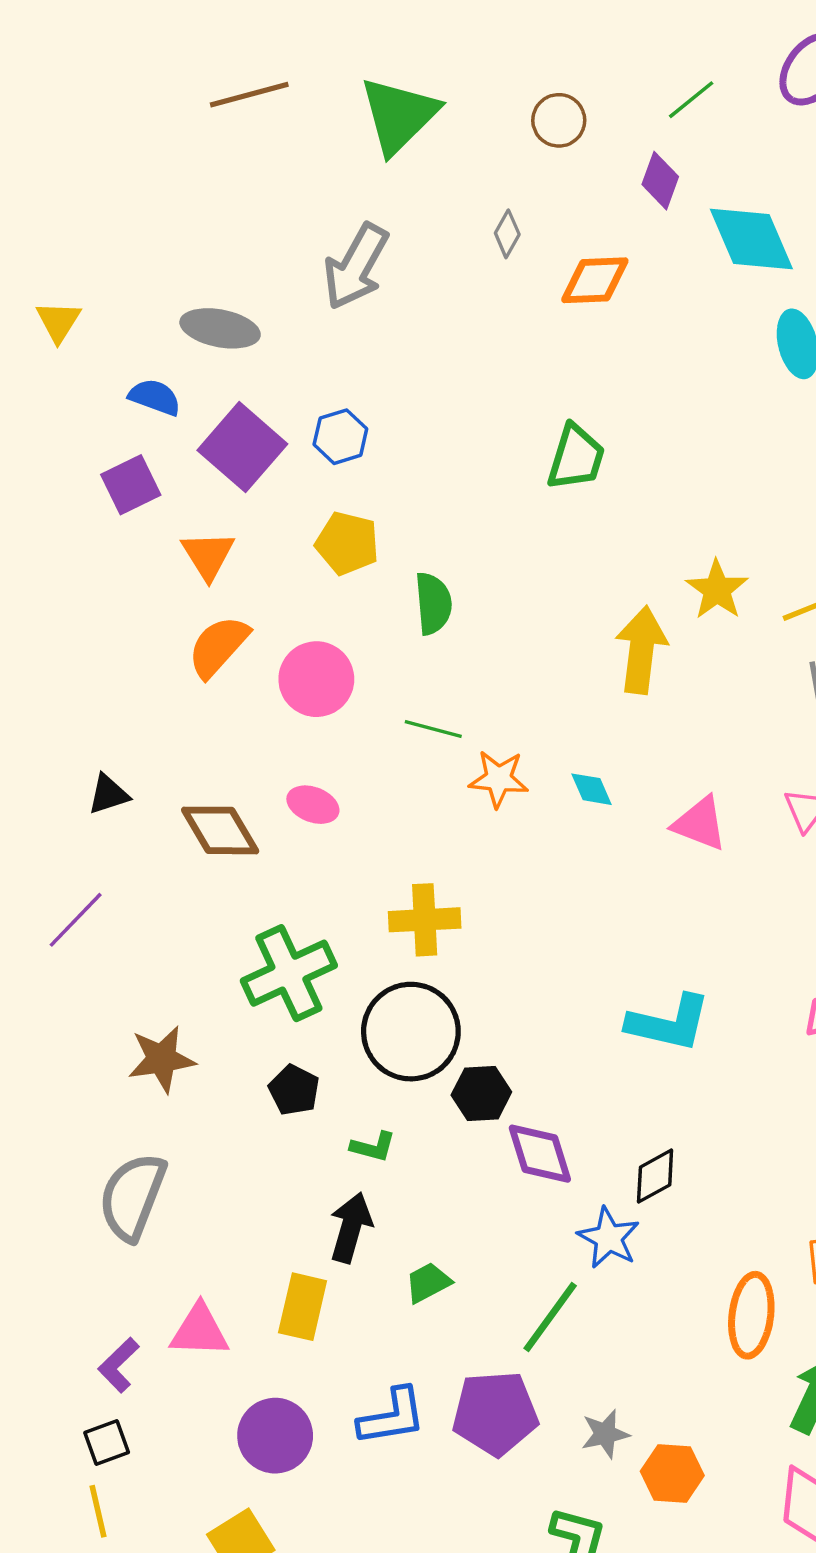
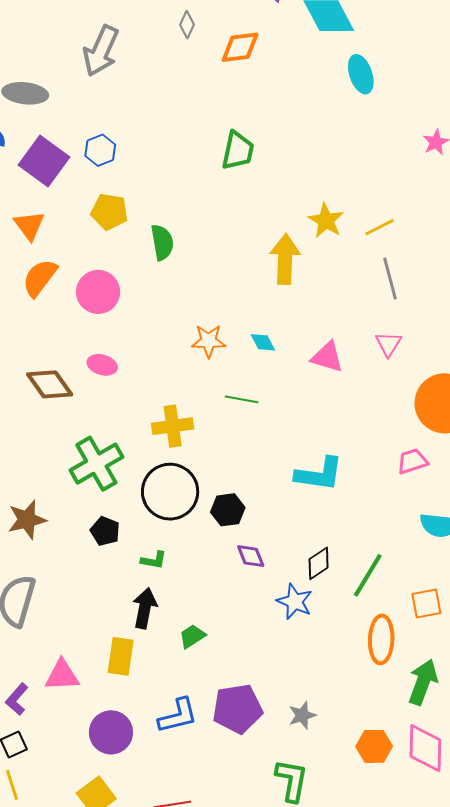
green line: (433, 729) -> (242, 399), moved
black hexagon: (481, 1093) -> (228, 510), moved
purple diamond: (540, 1154) -> (251, 556), size x0.7
green line: (550, 1317) -> (368, 575), moved
orange hexagon: (672, 1473) -> (374, 746), moved

